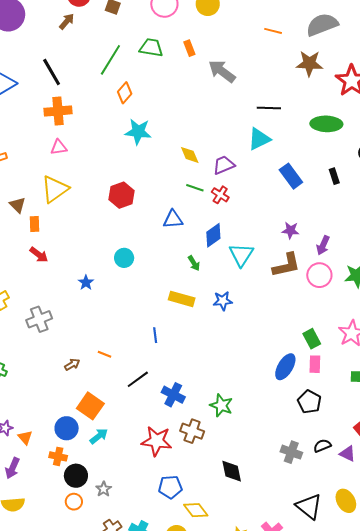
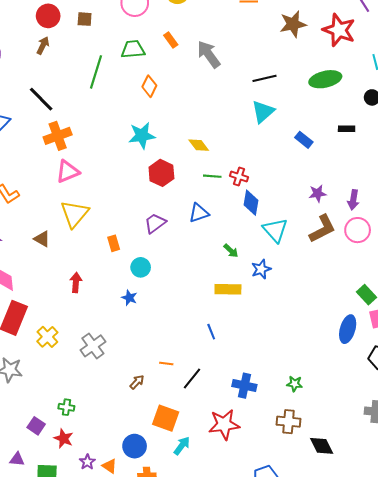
gray arrow: (222, 71) -> (209, 54), turned 32
orange diamond: (125, 93) -> (149, 86), moved
pink triangle: (59, 147) -> (68, 172), size x1.4
purple trapezoid: (224, 165) -> (155, 223), moved
blue rectangle: (291, 176) -> (304, 140), size x0.7
black rectangle: (334, 176) -> (347, 129), turned -56
red hexagon: (122, 195) -> (161, 173), moved
orange rectangle: (34, 224) -> (114, 243), moved
blue diamond: (213, 235) -> (251, 203), moved, turned -30
red arrow: (39, 255) -> (76, 283), turned -108
cyan circle: (124, 258) -> (141, 267), moved
blue star: (223, 301) -> (261, 269), moved
black line: (138, 379) -> (192, 378), moved
green star: (221, 405) -> (295, 384), size x0.7
blue circle: (67, 428) -> (135, 446), moved
brown cross: (192, 431) -> (288, 422), moved
red star: (157, 441) -> (224, 424), moved

